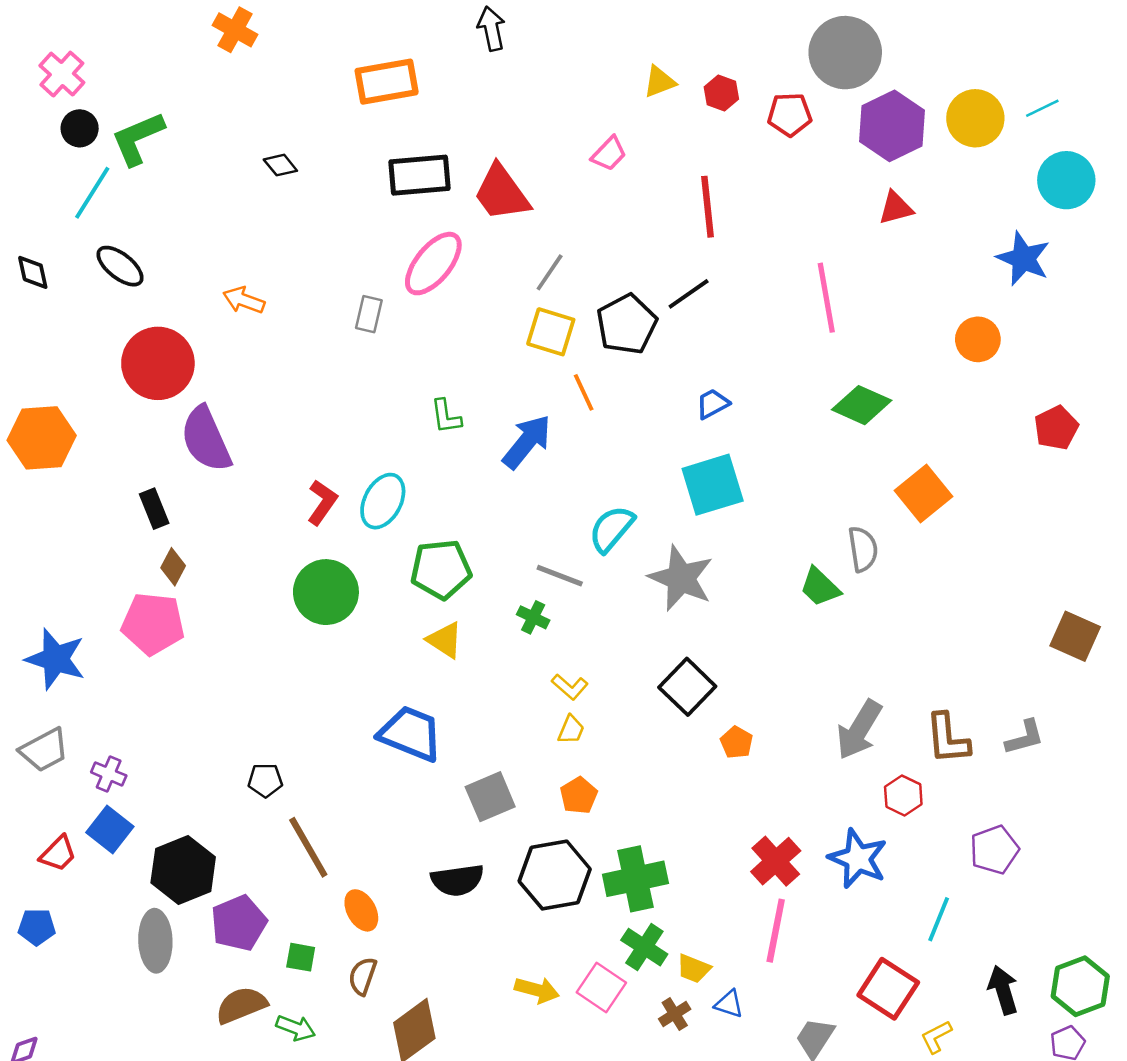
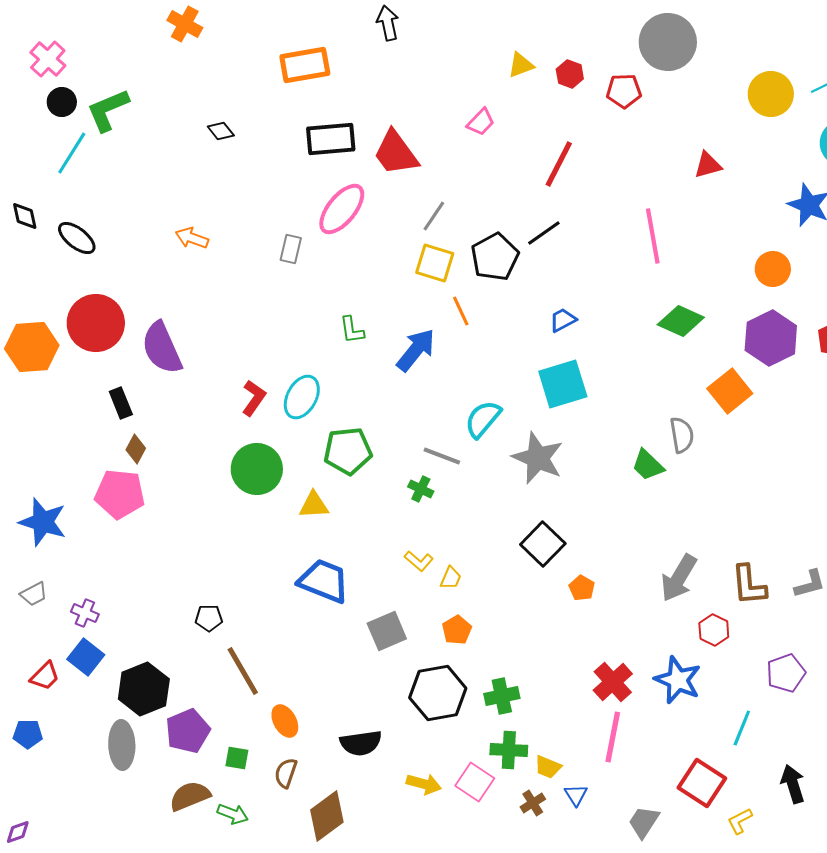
purple hexagon: (892, 126) -> (771, 338), moved
red line: (708, 207) -> (559, 164), turned 33
black ellipse: (120, 266) -> (77, 238), moved
red circle: (158, 363) -> (96, 323), moved
yellow triangle: (445, 640) -> (314, 505), moved, turned -36
yellow L-shape: (570, 687) -> (419, 561), moved
gray trapezoid: (44, 750) -> (34, 594), size x0.7
green cross: (635, 879) -> (502, 696), size x0.7
black semicircle: (457, 880) -> (361, 743), moved
green cross: (644, 947) -> (509, 750), turned -30
blue triangle: (729, 1004) -> (576, 795), turned 40

